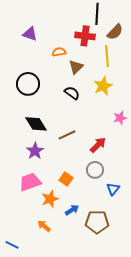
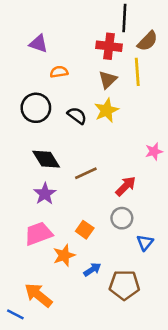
orange semicircle: (59, 52) -> (59, 72), moved
brown triangle: (76, 67) -> (108, 80), moved
yellow star: (103, 86) -> (106, 110), moved
black semicircle: (72, 93) -> (77, 116), moved
orange arrow: (44, 226) -> (38, 295), moved, size x1.6

